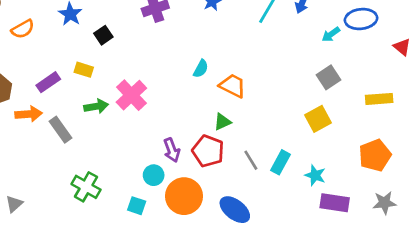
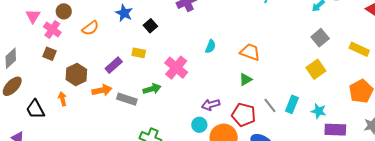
cyan semicircle: (201, 69) -> (210, 46), moved
yellow rectangle: (379, 99) -> (359, 49), turned 36
green arrow: (96, 106) -> (152, 89), moved
gray rectangle: (61, 130) -> (127, 99), turned -30
purple arrow: (172, 150) -> (211, 105), turned 102
red pentagon: (208, 151) -> (244, 115), moved

